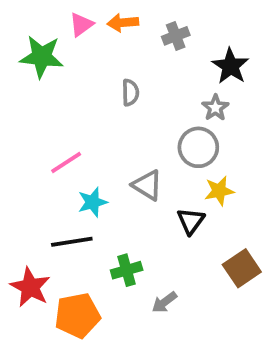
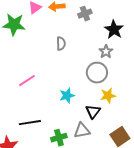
gray triangle: (147, 185) -> (82, 131), moved, turned -42
cyan star: (93, 202) -> (67, 96), moved

